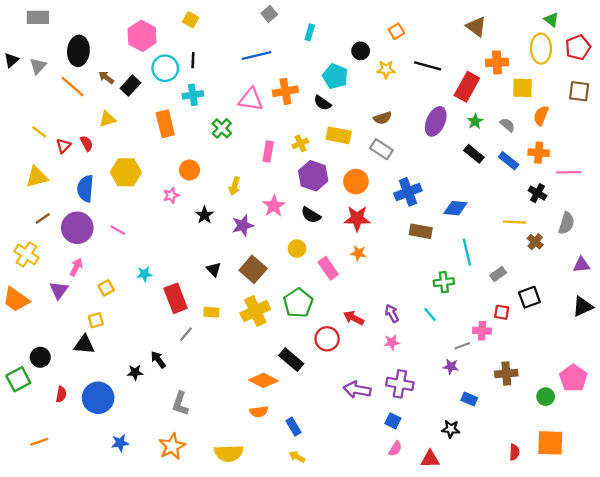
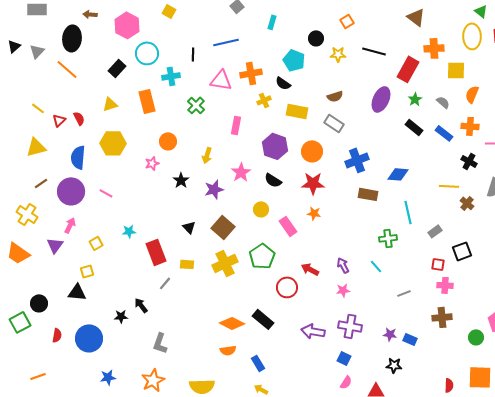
black line: (193, 60) -> (193, 54), moved
brown arrow: (106, 77) -> (90, 14), moved, turned -32
yellow triangle: (107, 119) -> (110, 104), moved
yellow cross: (300, 143) -> (264, 100), moved
pink cross: (482, 331) -> (445, 285), moved
black rectangle: (291, 360) -> (263, 319), moved
purple star: (451, 367) -> (390, 334), moved

